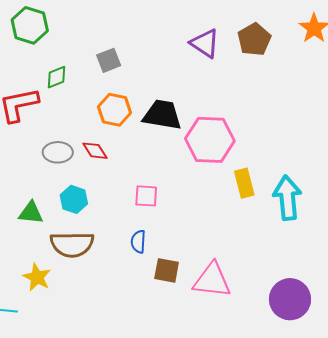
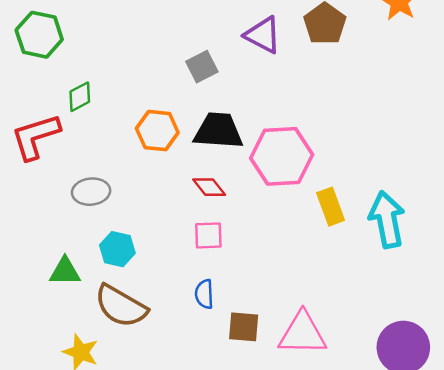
gray square: (109, 60) -> (202, 67), moved
red diamond: (95, 151) -> (209, 187), moved
brown semicircle: (72, 244) -> (121, 306), turned 36

